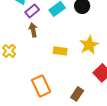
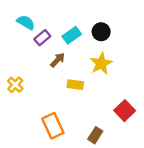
brown arrow: (33, 30) -> (58, 60), moved, turned 56
yellow star: (89, 45) -> (101, 63), moved

